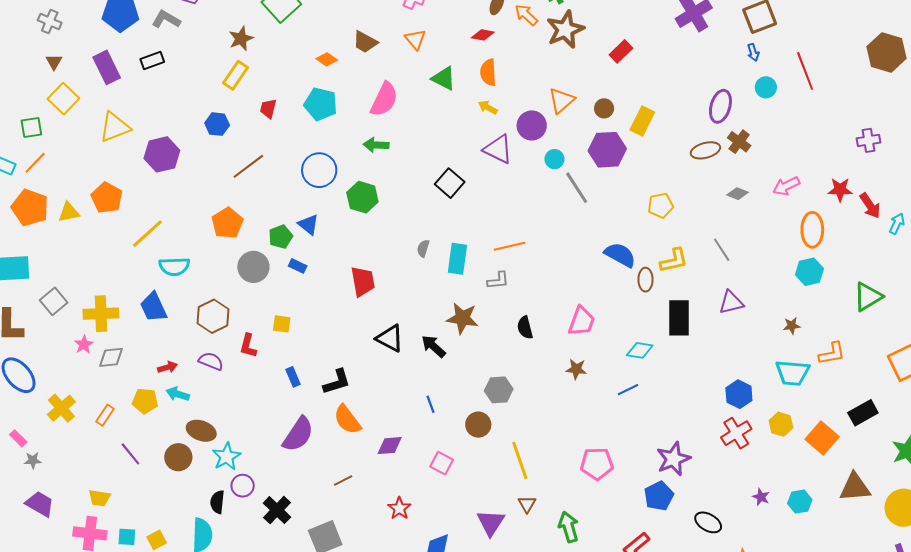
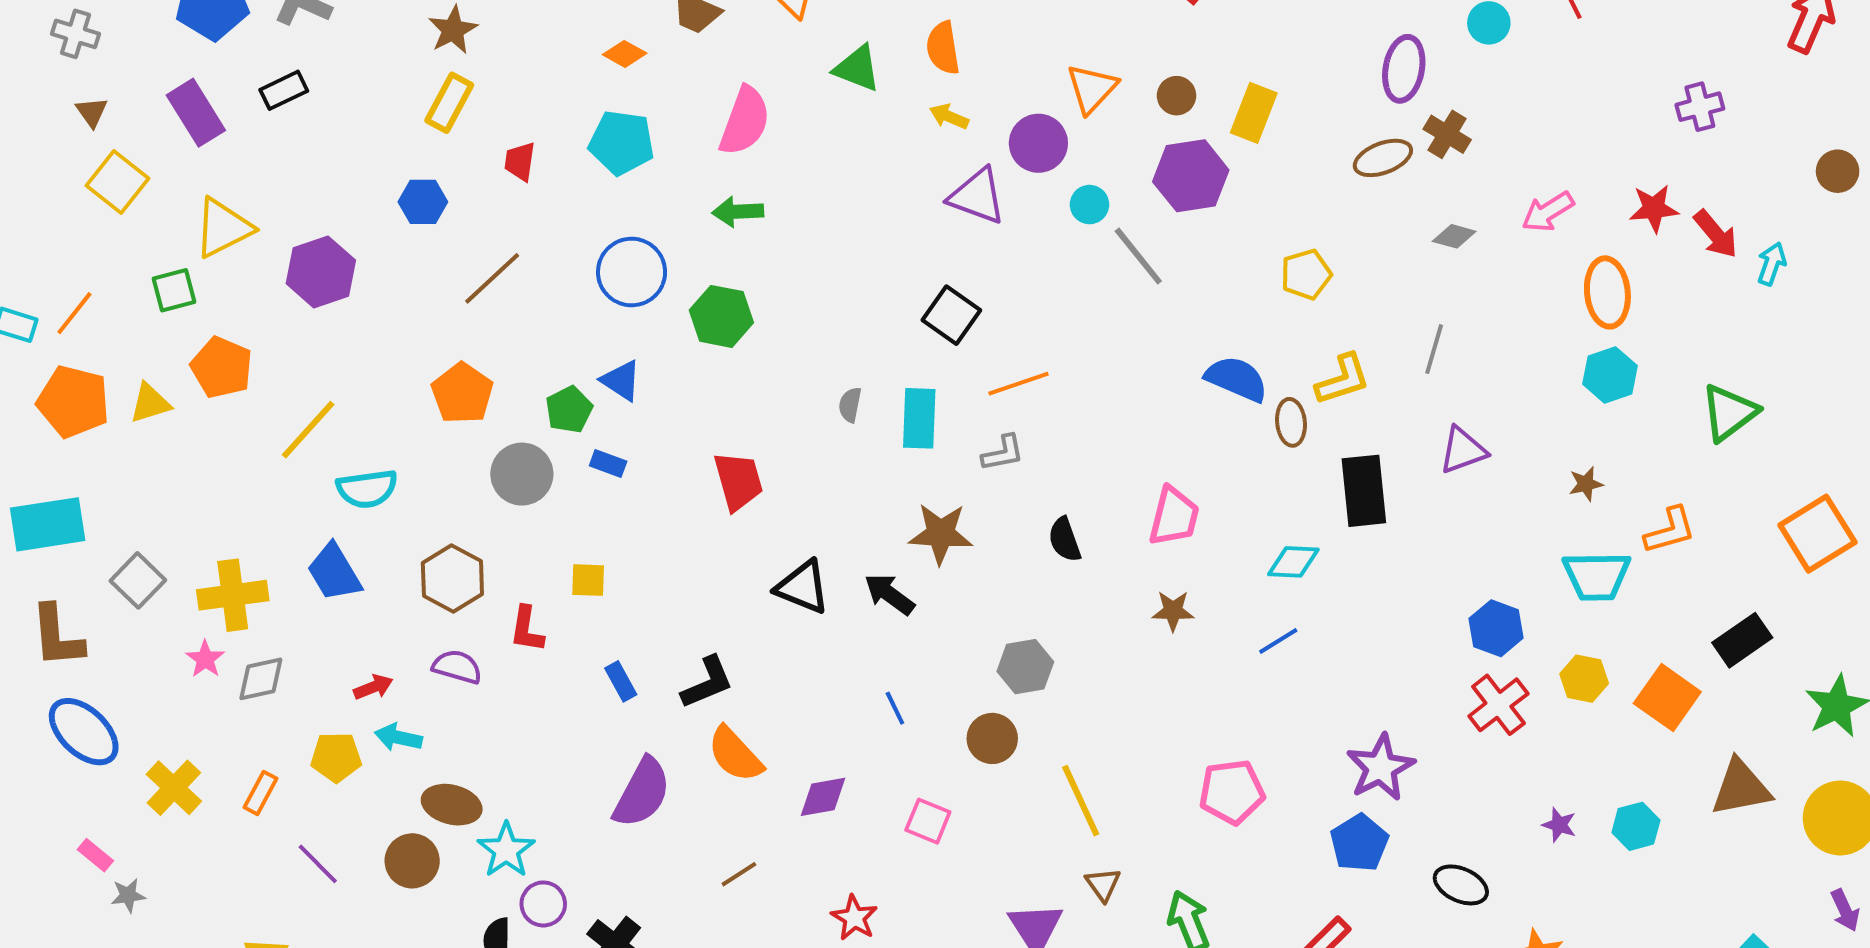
green square: (31, 127) -> (174, 290), moved
black square: (450, 183) -> (951, 315), moved
gray line: (722, 250) -> (1434, 349), turned 55

